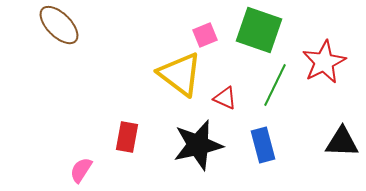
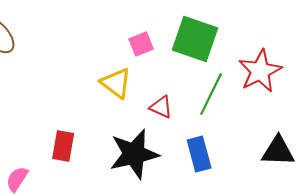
yellow triangle: (180, 74) -> (116, 83), size x0.7

